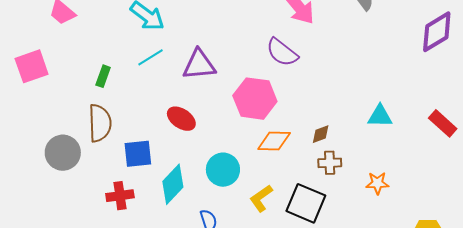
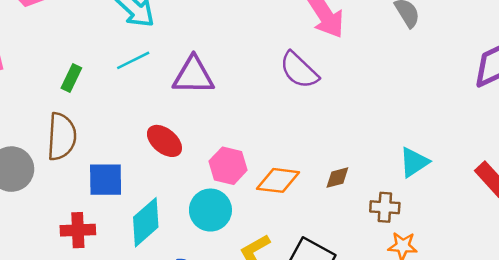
pink hexagon: (255, 99) -> (228, 166), moved, size x0.7
cyan triangle: (380, 116) -> (414, 162), turned -40
brown cross: (330, 163) -> (385, 207), moved

